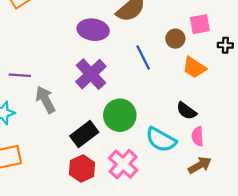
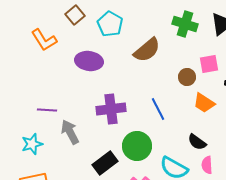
purple ellipse: (93, 30) -> (89, 61), moved
blue line: (143, 57) -> (158, 109), moved
purple cross: (91, 74) -> (111, 109), turned 36

